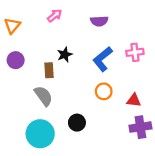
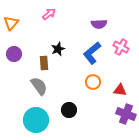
purple semicircle: (99, 21) -> (99, 24), moved
pink cross: (135, 52) -> (121, 47), turned 35
purple cross: (140, 127) -> (126, 114), turned 30

